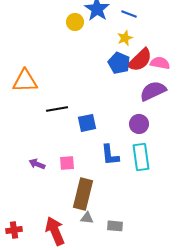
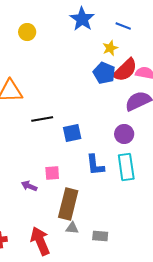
blue line: (129, 14) -> (123, 26), moved
yellow circle: (75, 22) -> (27, 32), moved
purple arrow: (37, 164) -> (29, 186), moved

